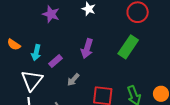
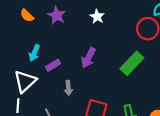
orange semicircle: (14, 45) -> (27, 16), moved
gray arrow: (73, 80) -> (68, 88), turned -56

